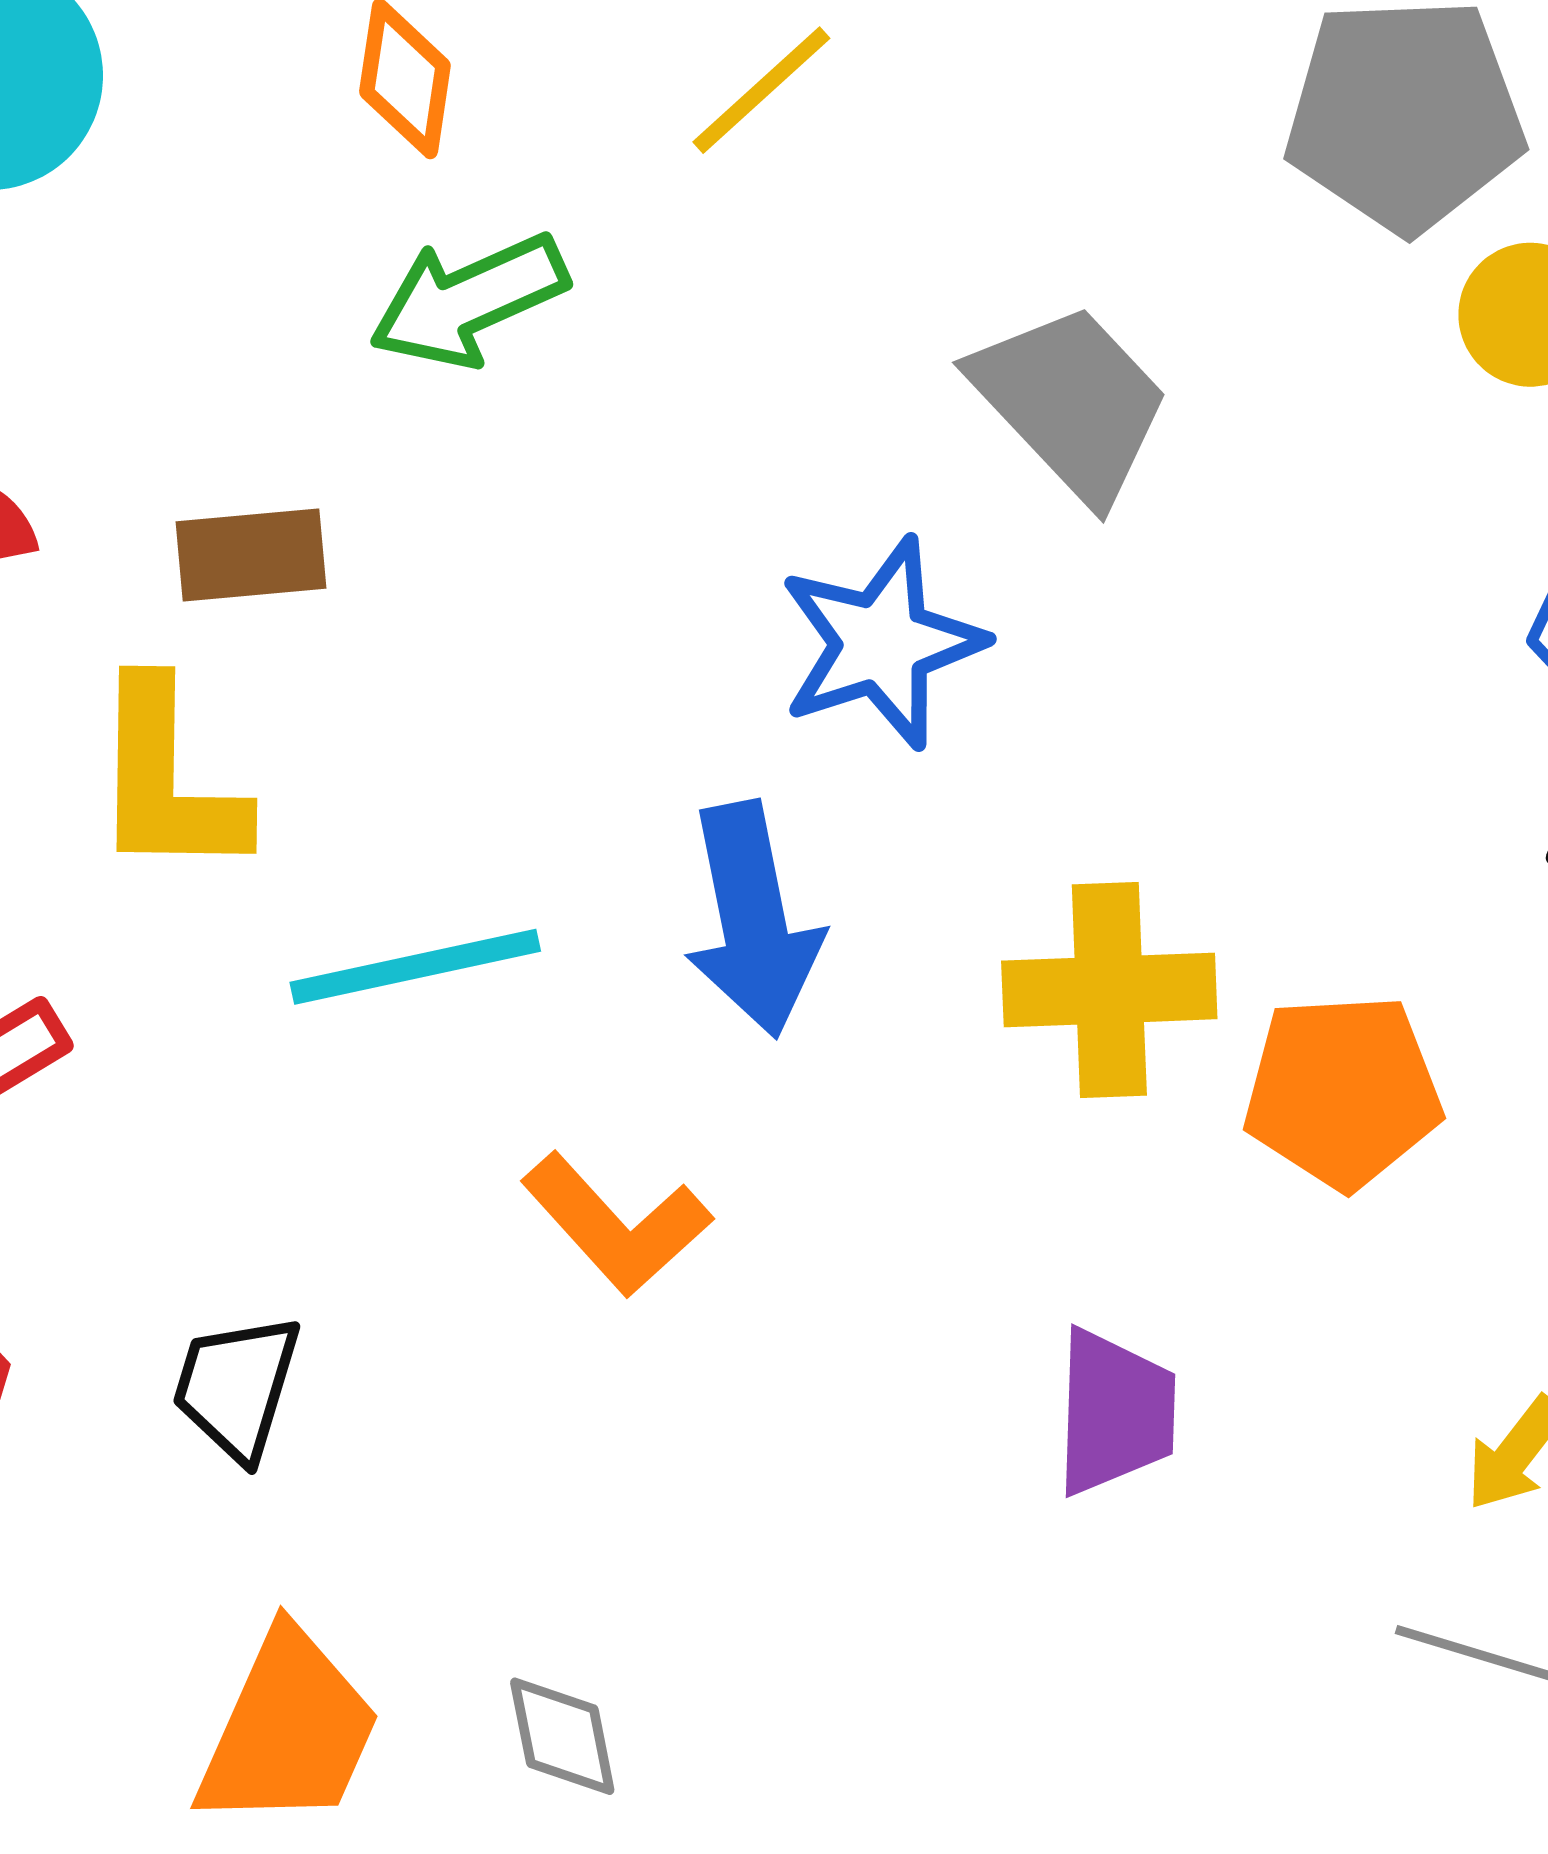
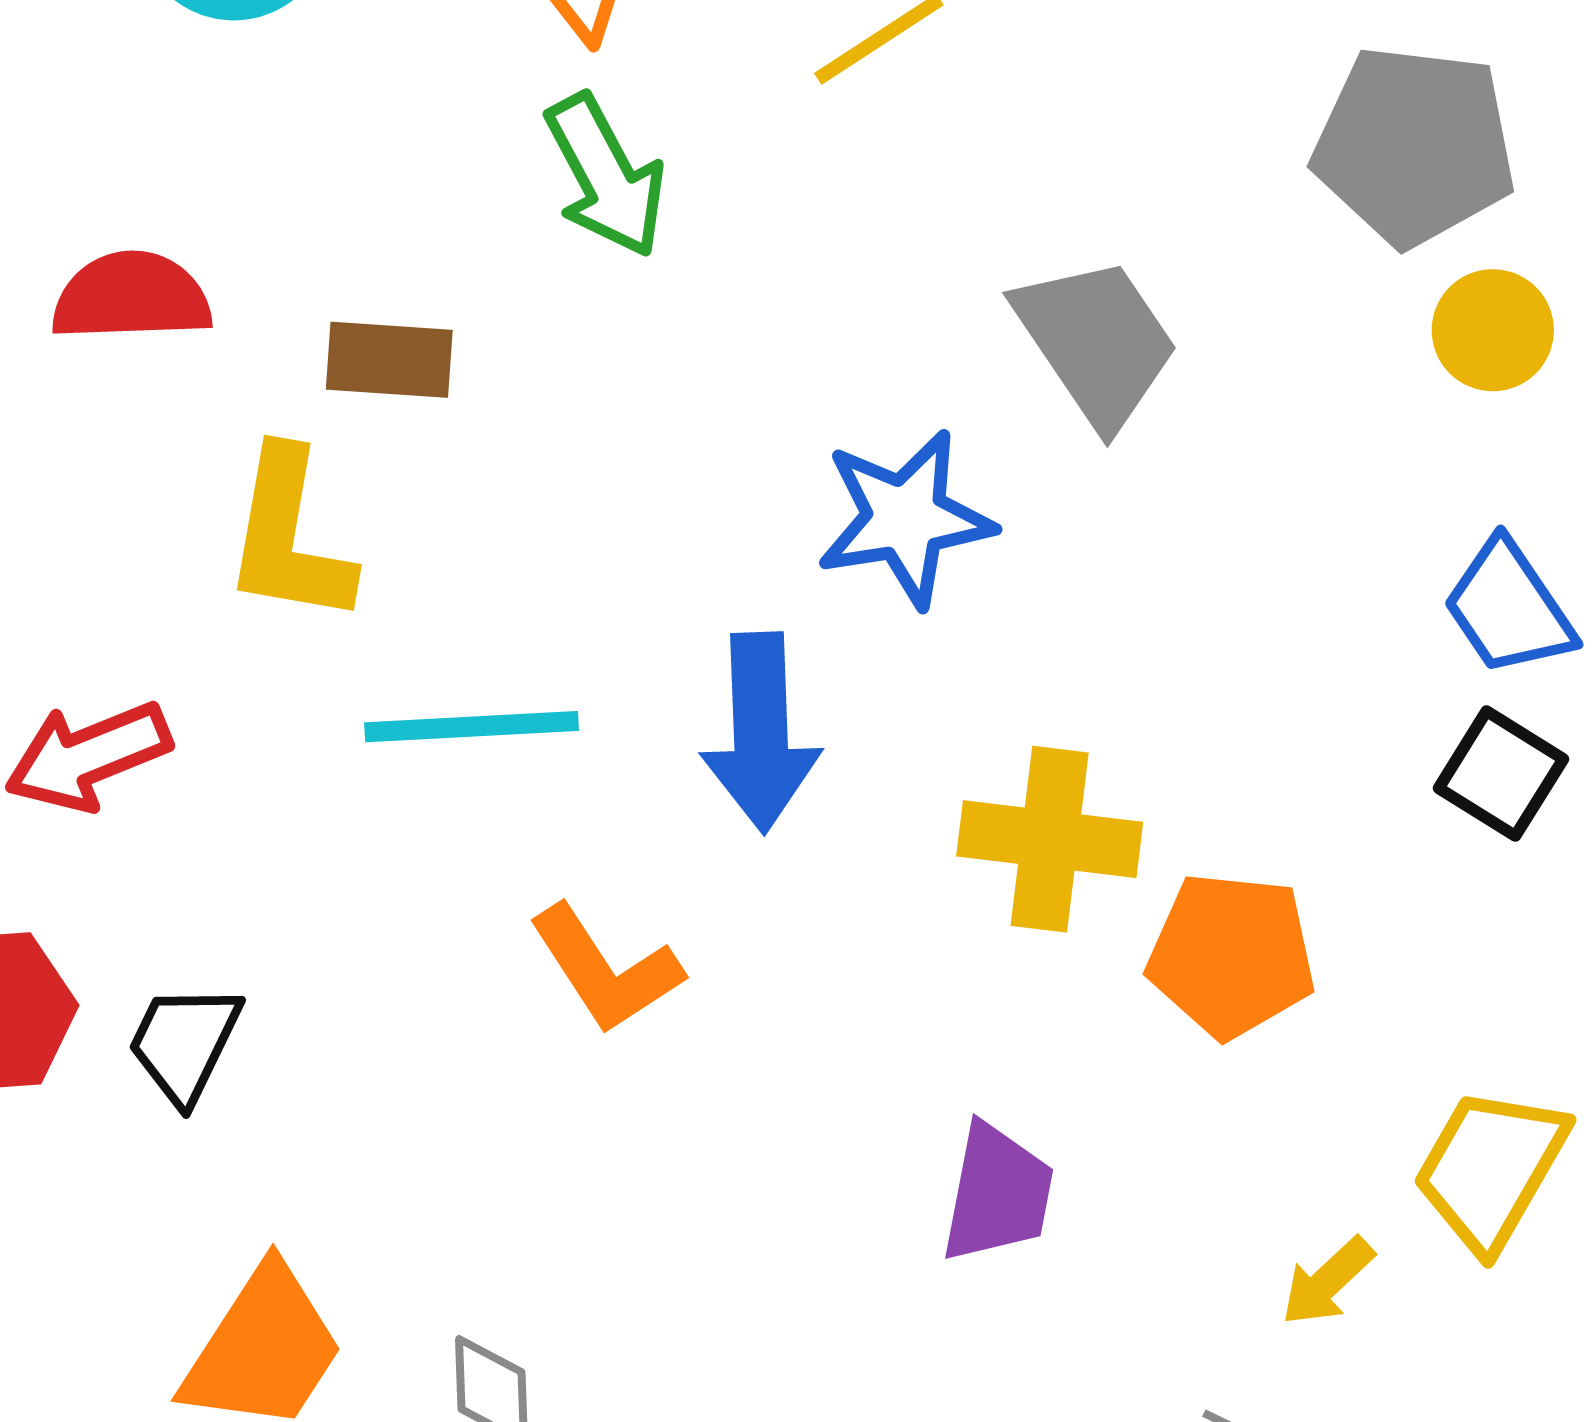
green arrow: (469, 300) -> (606, 176), turned -103
black trapezoid: (237, 1387) -> (184, 1043), moved

